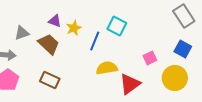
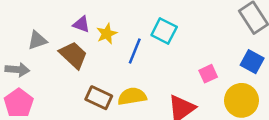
yellow semicircle: (107, 68) -> (132, 96), moved
brown rectangle: (50, 80) -> (99, 98), moved

